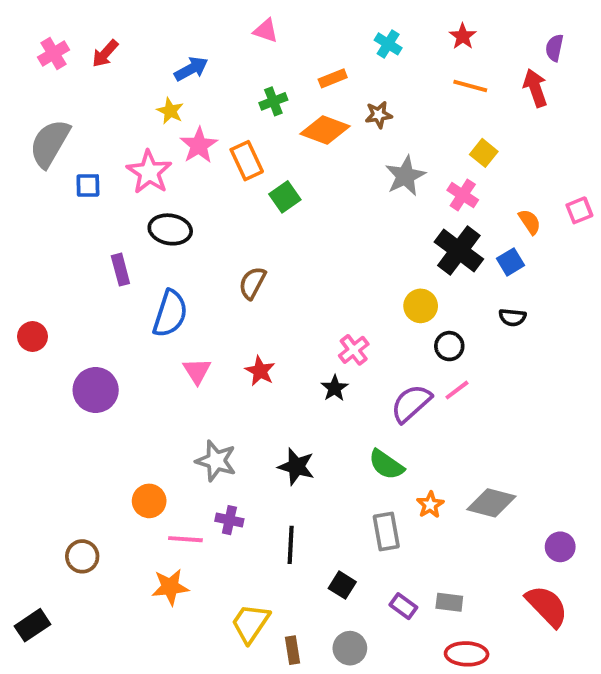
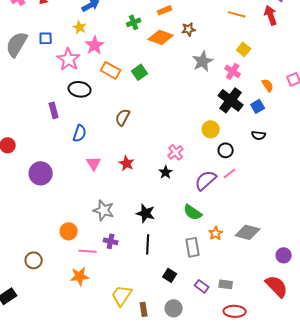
orange rectangle: (247, 161) -> (111, 70), moved, turned -36
blue square: (88, 185) -> (46, 38), moved
blue semicircle: (170, 314) -> (80, 133), size x0.7
black line: (291, 545) -> (148, 244), moved

